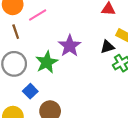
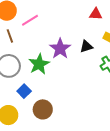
black triangle: (107, 47) -> (86, 46), moved

